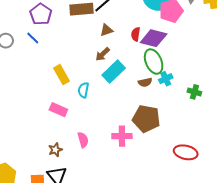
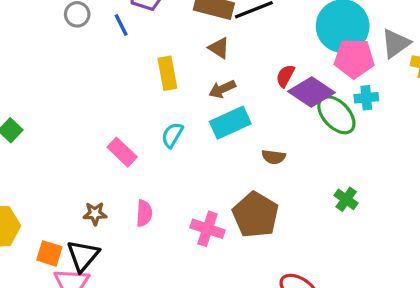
brown triangle: (106, 30) -> (219, 48), moved, turned 32
green ellipse: (154, 62) -> (336, 115), moved, turned -40
yellow rectangle: (61, 75) -> (167, 73), moved
cyan cross: (166, 79) -> (366, 98), moved

